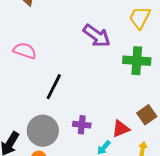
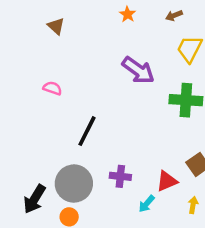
pink semicircle: (25, 51) -> (52, 88), size x0.7

